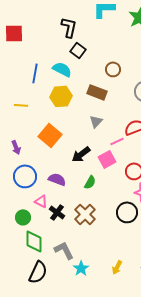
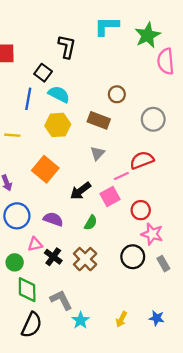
black square: (78, 50) -> (43, 73), moved
pink triangle: (41, 201) -> (35, 244), turned -40

